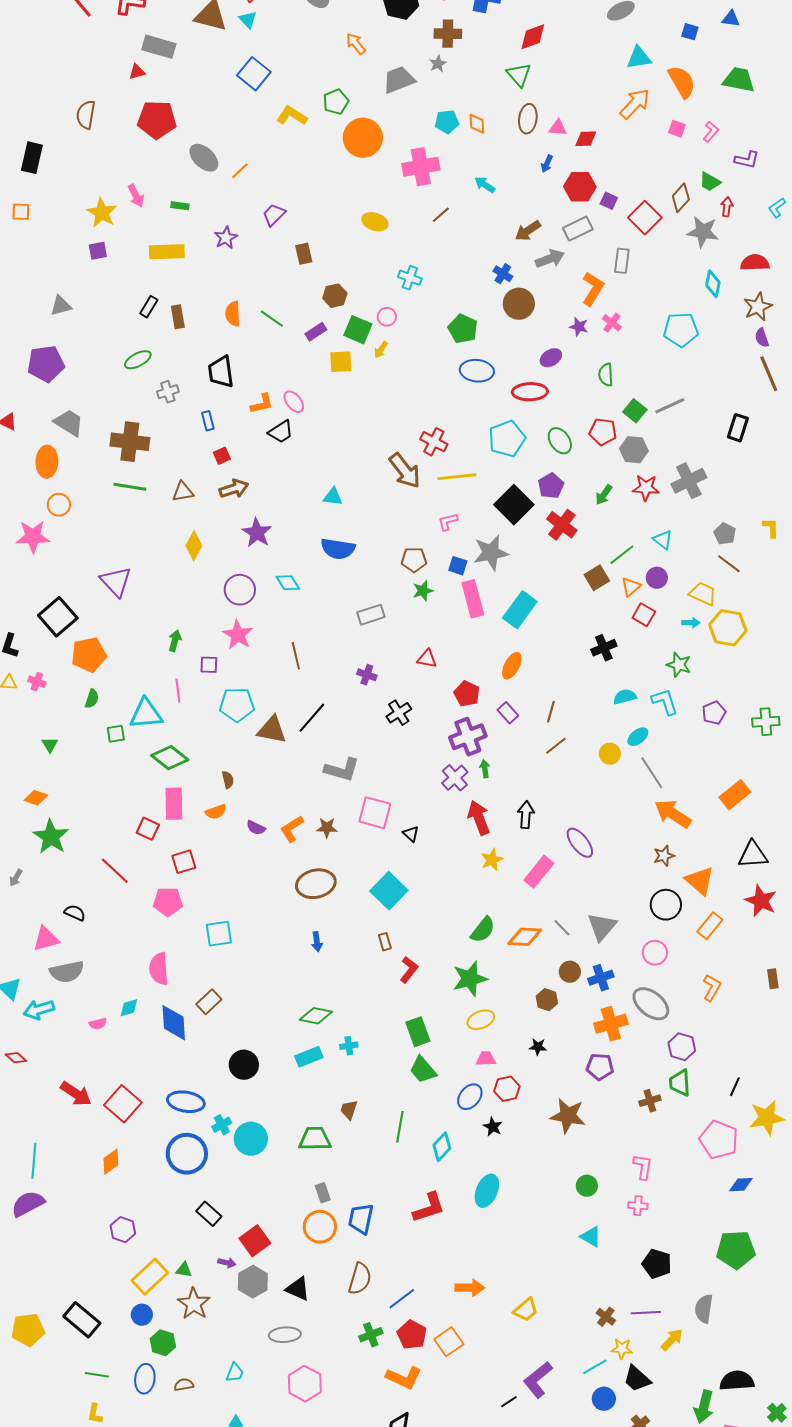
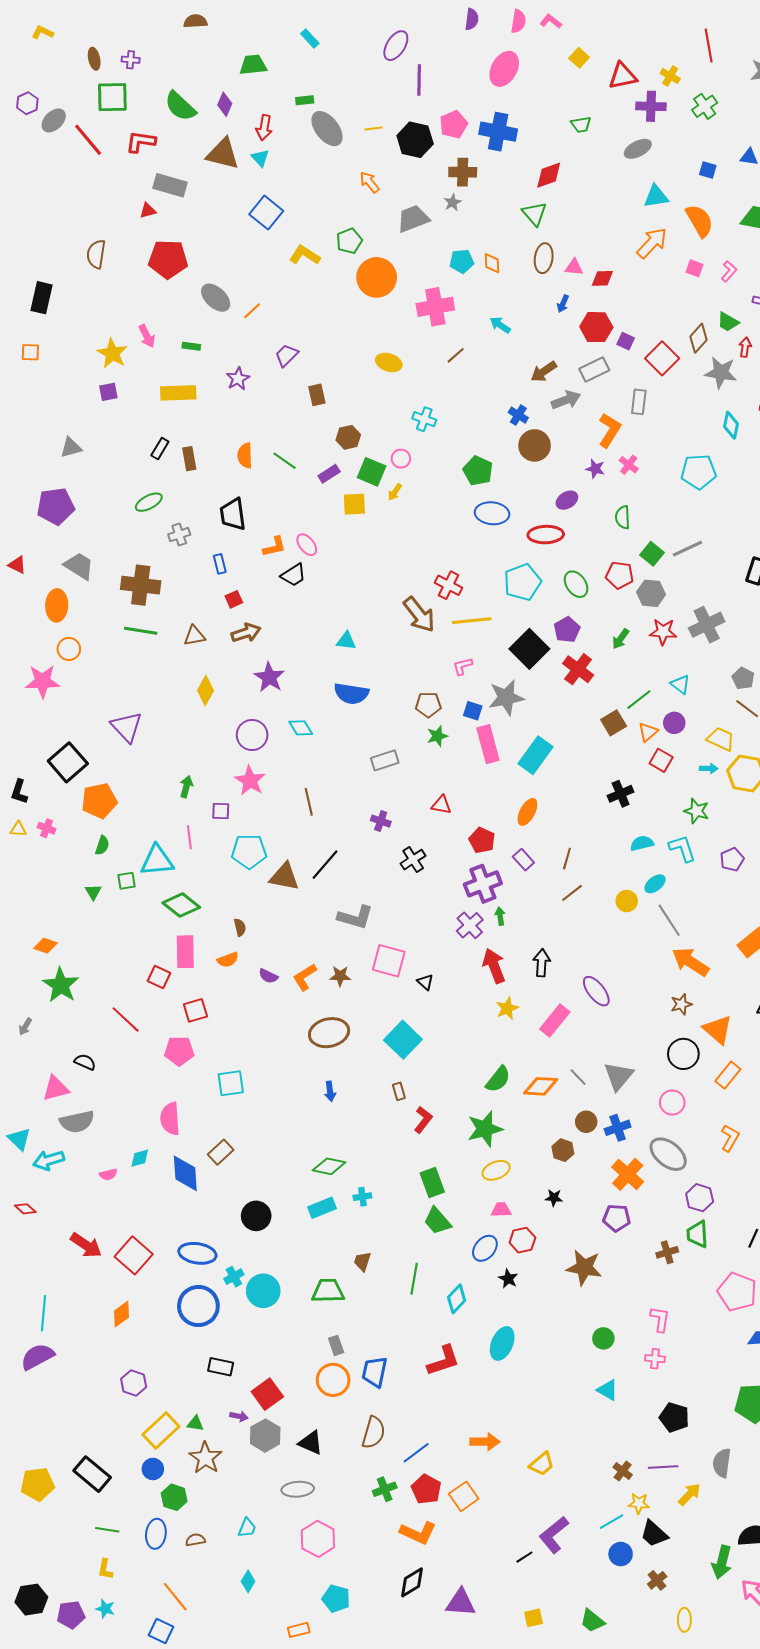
green triangle: (50, 745) -> (93, 892), moved
orange cross: (611, 1024) -> (628, 1174), turned -32
black rectangle: (209, 1214) -> (221, 1367), turned -30

